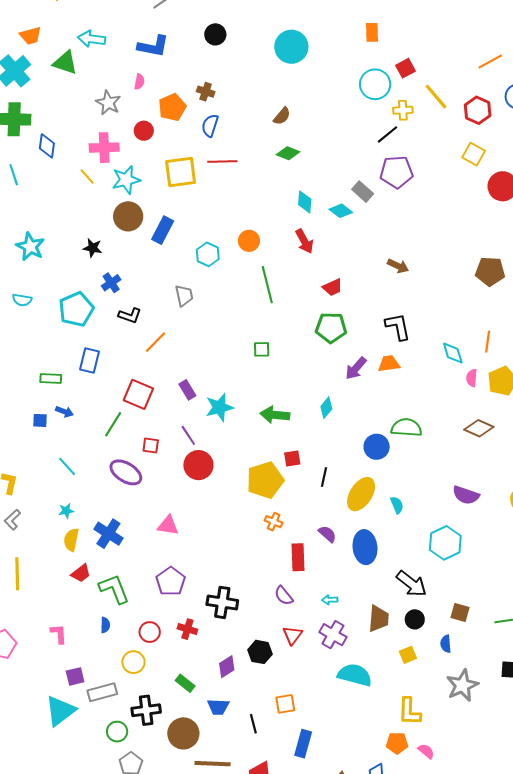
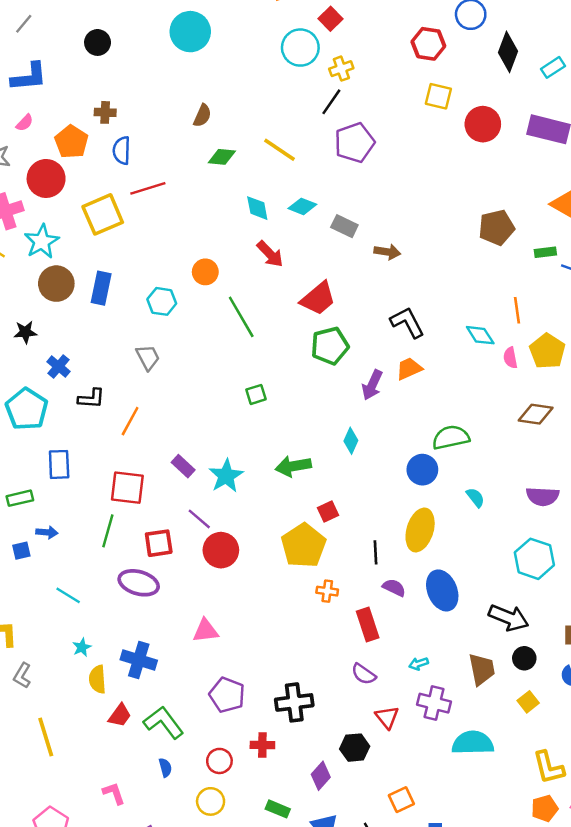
pink semicircle: (139, 82) -> (25, 123), turned 49
yellow line: (436, 97) -> (280, 150), moved
red circle: (144, 131) -> (46, 178), size x1.6
gray rectangle: (363, 192) -> (344, 226), moved
red trapezoid: (332, 287) -> (318, 299), size x1.5
red square: (151, 445) -> (159, 543), size x1.4
black line: (324, 477) -> (376, 552), moved
cyan semicircle: (397, 505) -> (475, 498), moved

